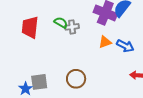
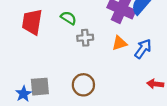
gray cross: (72, 27) -> (85, 38), moved
blue arrow: (125, 46) -> (143, 49), turned -84

